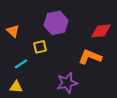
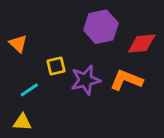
purple hexagon: (56, 23) -> (101, 27), moved
purple star: (67, 83) -> (86, 80), moved

